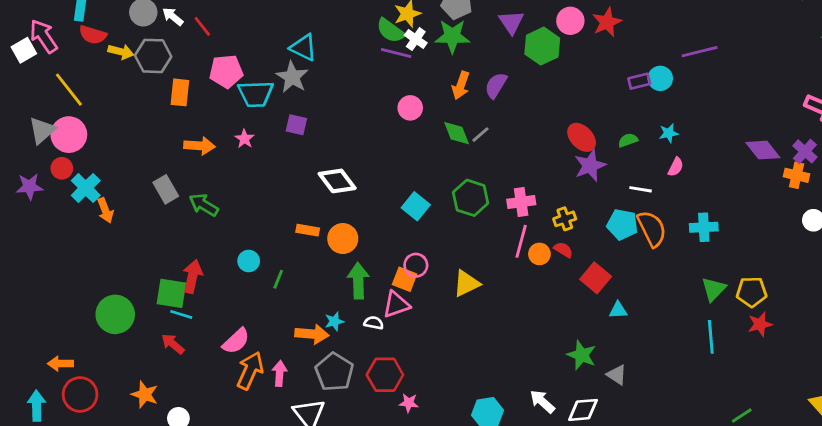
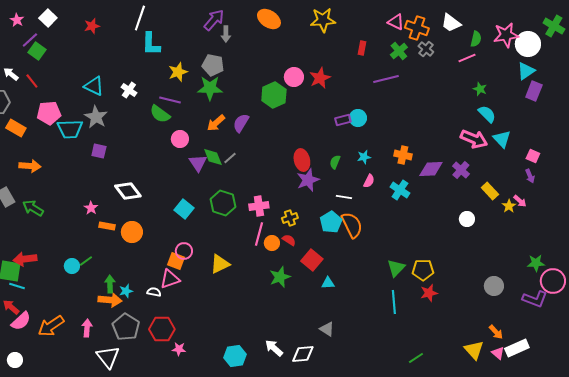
purple triangle: (511, 22) -> (198, 163), moved
green semicircle: (391, 31) -> (160, 114), moved
white cross: (416, 39) -> (129, 90), moved
cyan triangle: (303, 47) -> (94, 86), moved
purple line: (700, 52) -> (386, 79), moved
orange arrow: (461, 85) -> (216, 123), turned 30
orange rectangle: (180, 92) -> (16, 128), turned -66
red ellipse: (582, 137) -> (302, 160), turned 30
pink star: (244, 139) -> (91, 208), moved
green semicircle: (628, 140) -> (335, 162), turned -48
purple diamond: (763, 150) -> (431, 169), turned -55
orange cross: (797, 175) -> (403, 155), moved
cyan pentagon: (622, 224) -> (331, 222), turned 30
cyan cross: (704, 227) -> (400, 190), moved, turned 36
cyan circle: (249, 261) -> (72, 266), moved
red arrow: (192, 276) -> (25, 259), turned -110
green line: (278, 279) -> (86, 261), turned 32
green arrow: (358, 281) -> (110, 284), moved, size x0.7
pink semicircle: (236, 341) -> (21, 321), moved
green star: (582, 355) -> (280, 277), moved, turned 30
orange arrow: (250, 371) -> (51, 326), moved, turned -148

